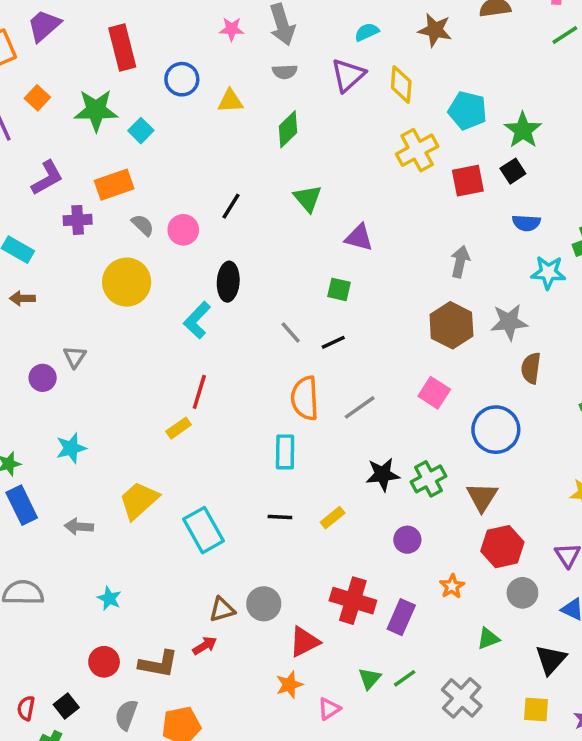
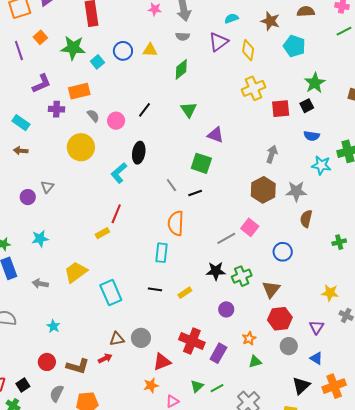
blue circle: (182, 79) -> (123, 51), moved
cyan pentagon: (467, 111) -> (294, 46), moved
green square: (339, 289) -> (201, 163), size x1.5
gray line: (360, 407) -> (226, 238), moved
blue circle: (496, 430) -> (283, 252), size x0.7
green triangle: (488, 639) -> (255, 362), moved

